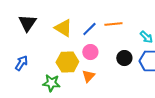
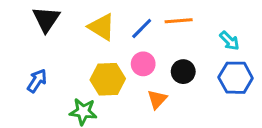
black circle: (124, 58) -> (183, 72), moved
orange triangle: (88, 76) -> (157, 99), moved

